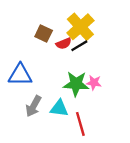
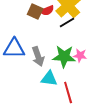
red semicircle: (64, 44) -> (47, 10), moved
gray arrow: (34, 106) -> (38, 56), moved, turned -48

